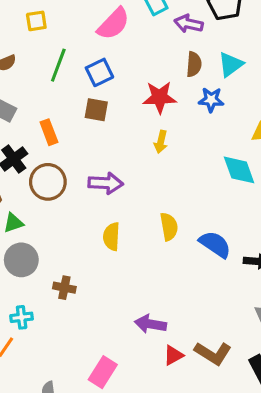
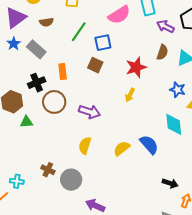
red star: (160, 97) -> (136, 67), turned -30
blue star: (211, 100) -> (178, 90), moved
yellow semicircle: (169, 227) -> (122, 148), turned -132
blue semicircle: (215, 244) -> (149, 145), moved
gray circle: (21, 260) -> (71, 180), moved

